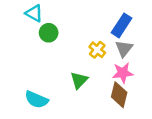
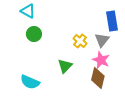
blue rectangle: (122, 25) -> (112, 21), moved, turned -42
green circle: (49, 33) -> (34, 34), moved
pink star: (123, 73) -> (101, 60), turned 30

